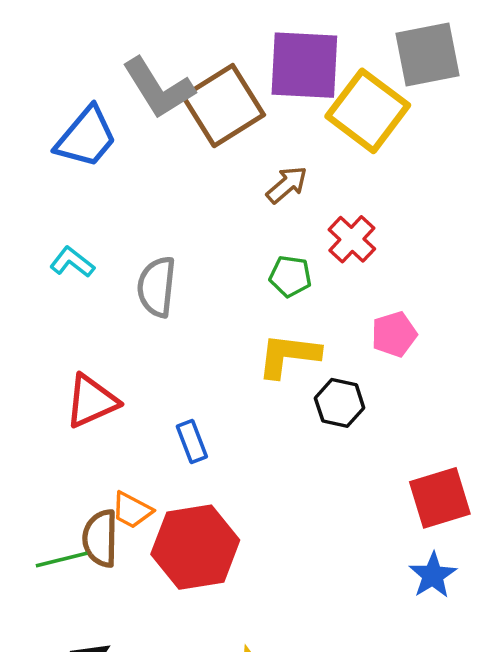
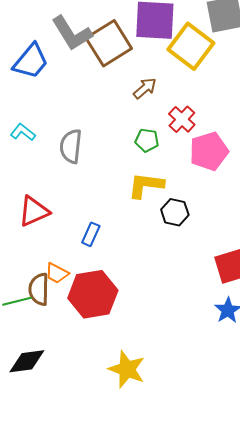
pink pentagon: (394, 334) -> (209, 151), moved, size x1.5
blue rectangle: (192, 442) -> (91, 234), turned 45

